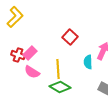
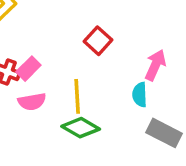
cyan semicircle: (88, 62) -> (140, 95), moved
pink semicircle: (32, 72) -> (32, 102), turned -42

